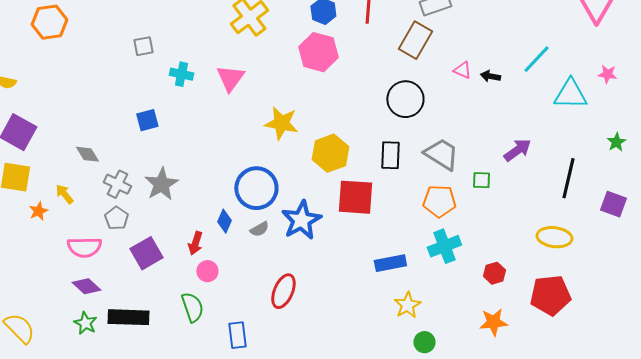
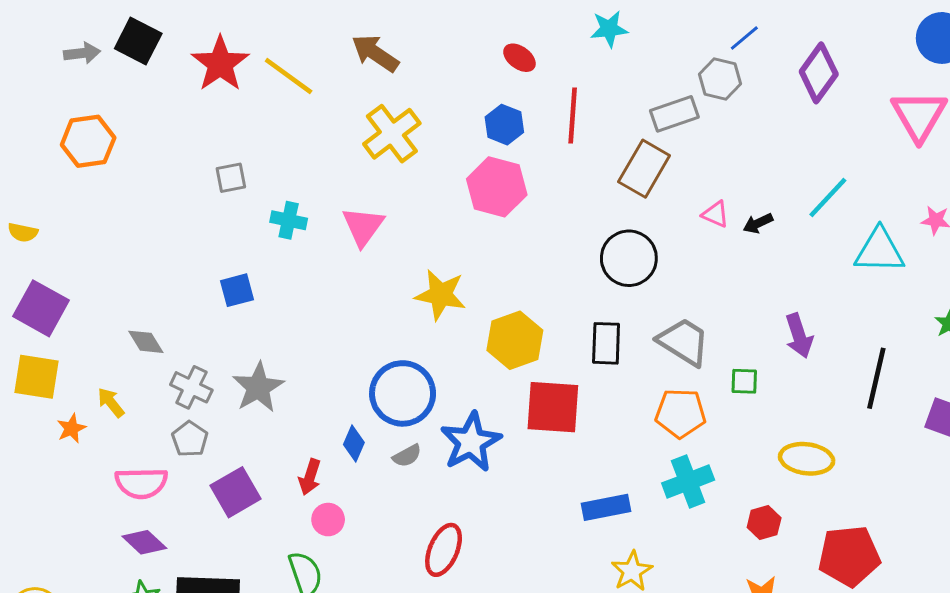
black arrow: (490, 76) -> (758, 223), turned -36
purple arrow: (517, 150) -> (799, 336), turned 108
yellow ellipse: (554, 237) -> (807, 459), moved

